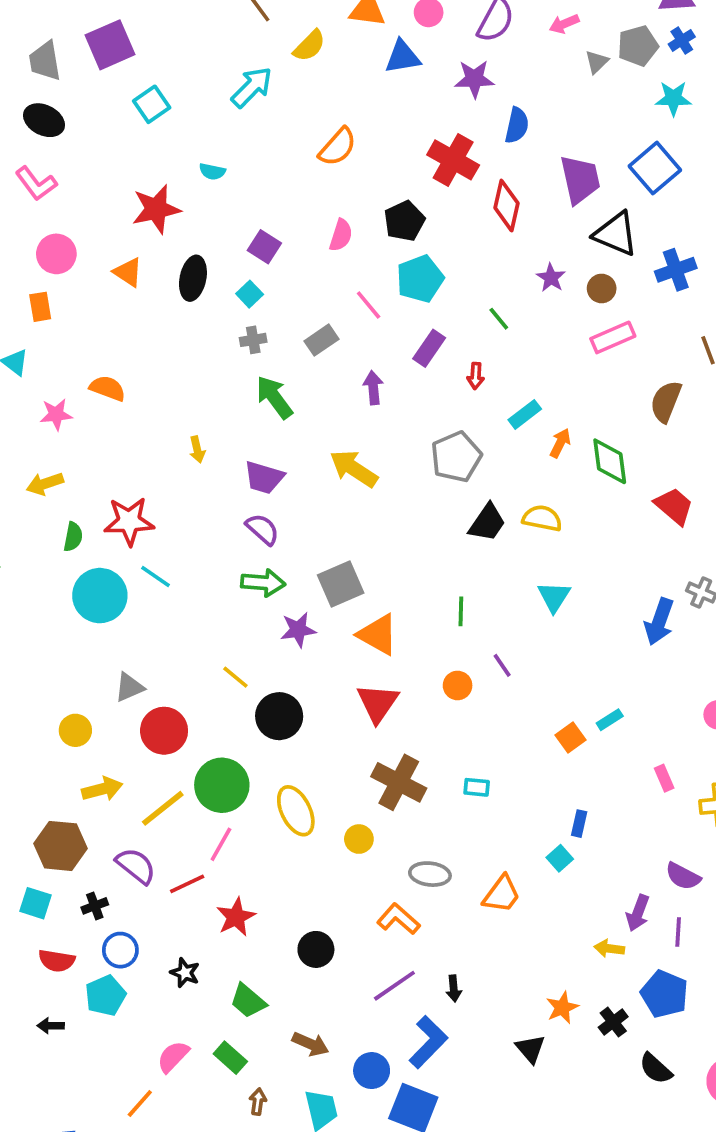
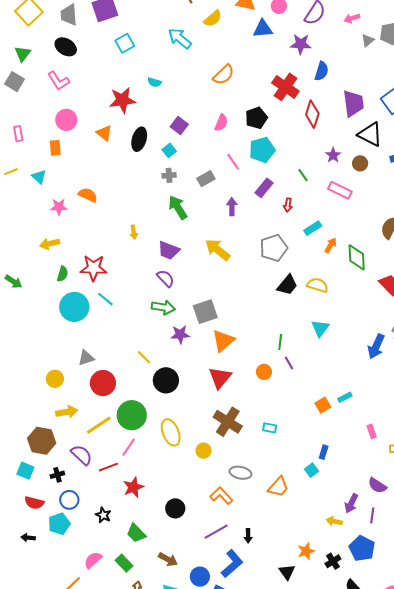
cyan arrow: (252, 87) -> (180, 38), turned -100
pink rectangle: (613, 337) -> (340, 190), moved, turned 45
green line: (461, 611) -> (280, 342), moved
orange triangle: (378, 635) -> (223, 341), turned 45

